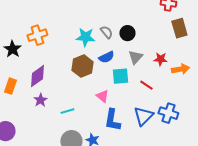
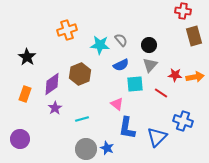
black circle: (127, 33) -> (149, 45), moved
orange cross: (37, 35) -> (67, 30), moved
red star: (160, 59) -> (175, 75), moved
brown hexagon: (82, 66) -> (80, 74), moved
blue triangle: (143, 116) -> (157, 137), moved

